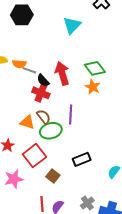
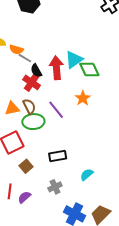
cyan triangle: (72, 25) -> (74, 60), moved
orange star: (93, 87) -> (83, 98), moved
purple line: (71, 115) -> (56, 110), turned -54
orange triangle: (27, 122) -> (12, 108), turned -42
gray cross: (87, 203) -> (55, 187), moved

